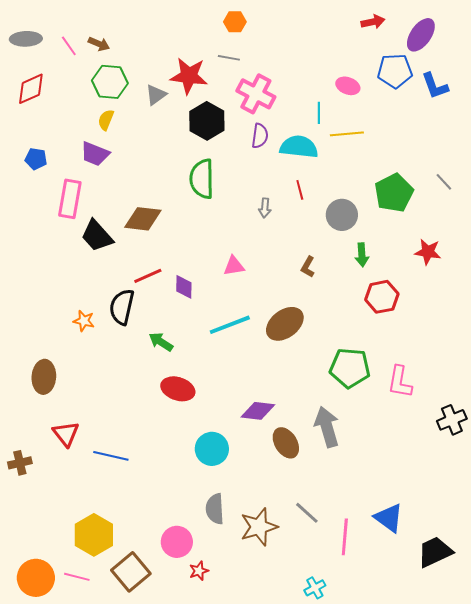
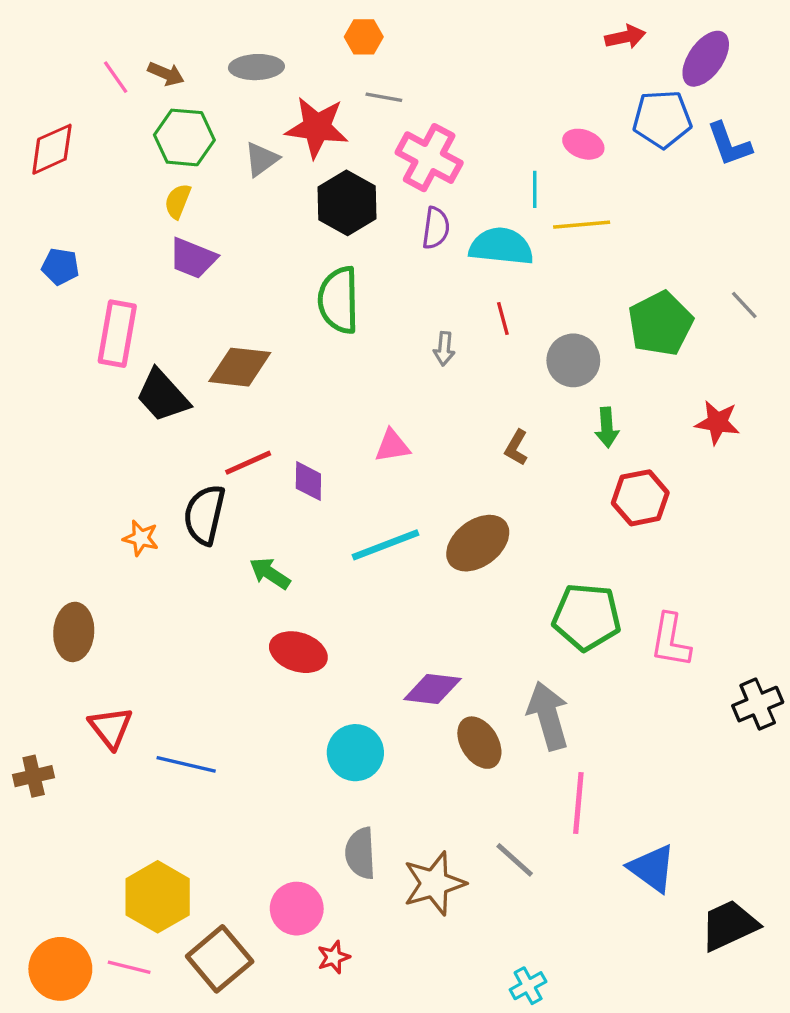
orange hexagon: (235, 22) -> (364, 37), moved
gray ellipse: (26, 39) -> (256, 67), moved
purple trapezoid: (95, 154) -> (193, 258), moved
pink line: (345, 537) -> (578, 803), moved

